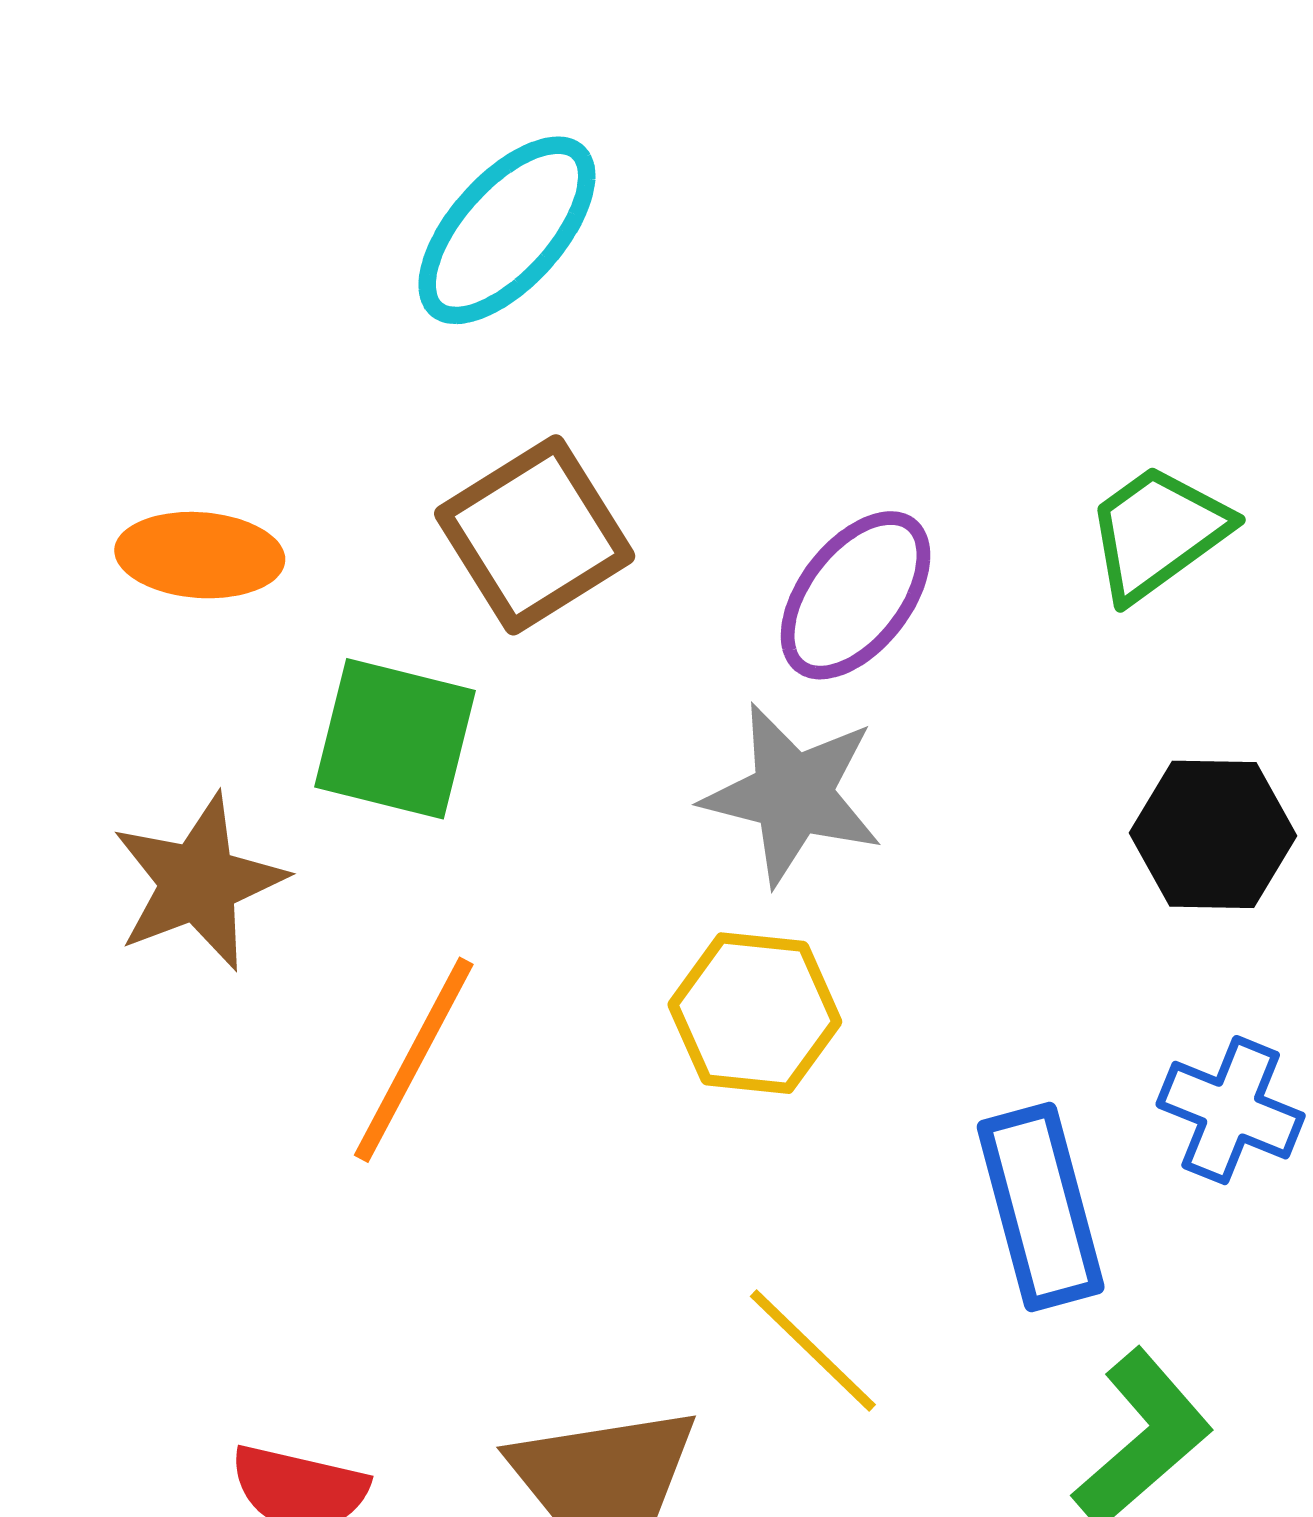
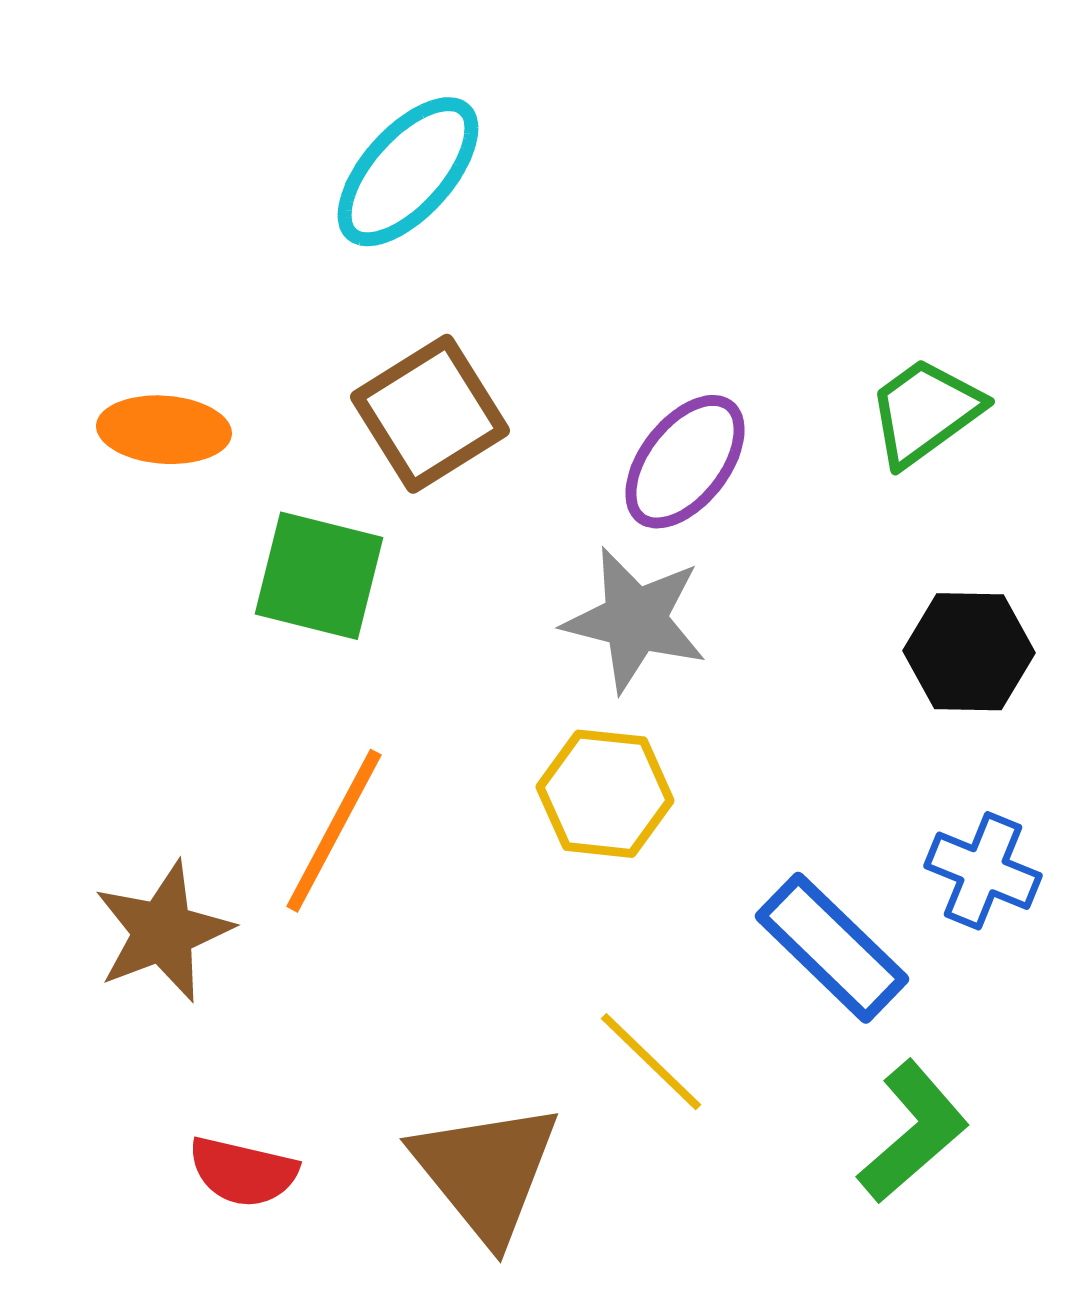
brown star: (199, 882) -> (163, 932), moved
blue rectangle: (1041, 1207) -> (832, 948), turned -31

